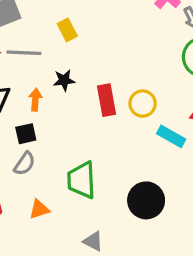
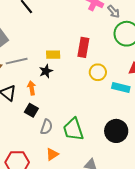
yellow rectangle: (67, 30) -> (53, 55), moved, turned -48
red rectangle: (107, 100) -> (83, 47), moved, turned 36
black square: (26, 134) -> (31, 110), turned -32
gray semicircle: (25, 164) -> (46, 127), moved

